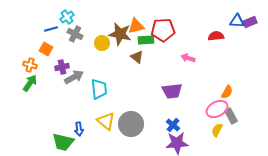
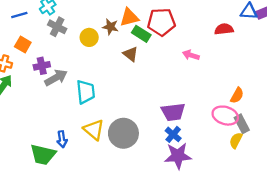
blue line: (51, 29) -> (19, 15), moved
brown star: (120, 34) -> (110, 27), size x0.6
green rectangle: (146, 40) -> (141, 34), turned 35
purple trapezoid: (172, 91) -> (173, 112), moved
pink ellipse: (217, 109) -> (225, 116), turned 45
yellow semicircle: (217, 130) -> (236, 140), moved

